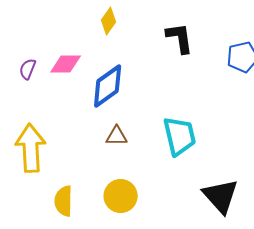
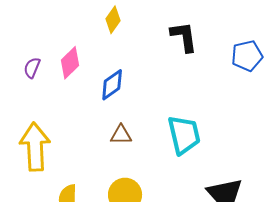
pink diamond: (66, 64) -> (70, 63), turned -44
blue diamond: (108, 86) -> (112, 85), size x0.7

